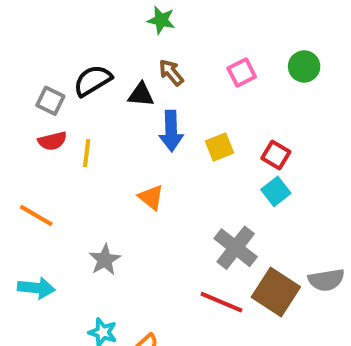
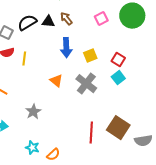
green circle: (304, 66) -> (132, 16), size x1.6
black triangle: (141, 95) -> (48, 22), moved
gray cross: (236, 248) -> (86, 84), moved
gray semicircle: (326, 280) -> (143, 141), moved
red line: (222, 302) -> (91, 133), turned 70

